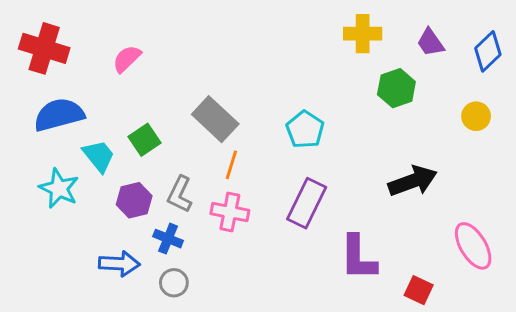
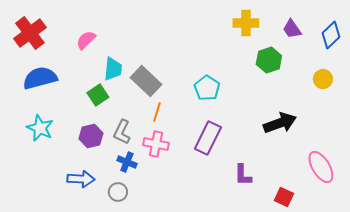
red cross: (44, 48) -> (30, 33), turned 36
cyan trapezoid: (99, 156) -> (113, 69), moved, turned 45
blue cross: (168, 239) -> (127, 162), moved
purple L-shape: (358, 258) -> (243, 175), size x0.7

